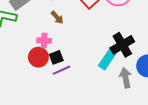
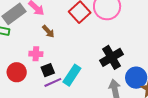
red circle: (38, 57) -> (17, 72), moved
cyan rectangle: (108, 59) -> (72, 75), moved

